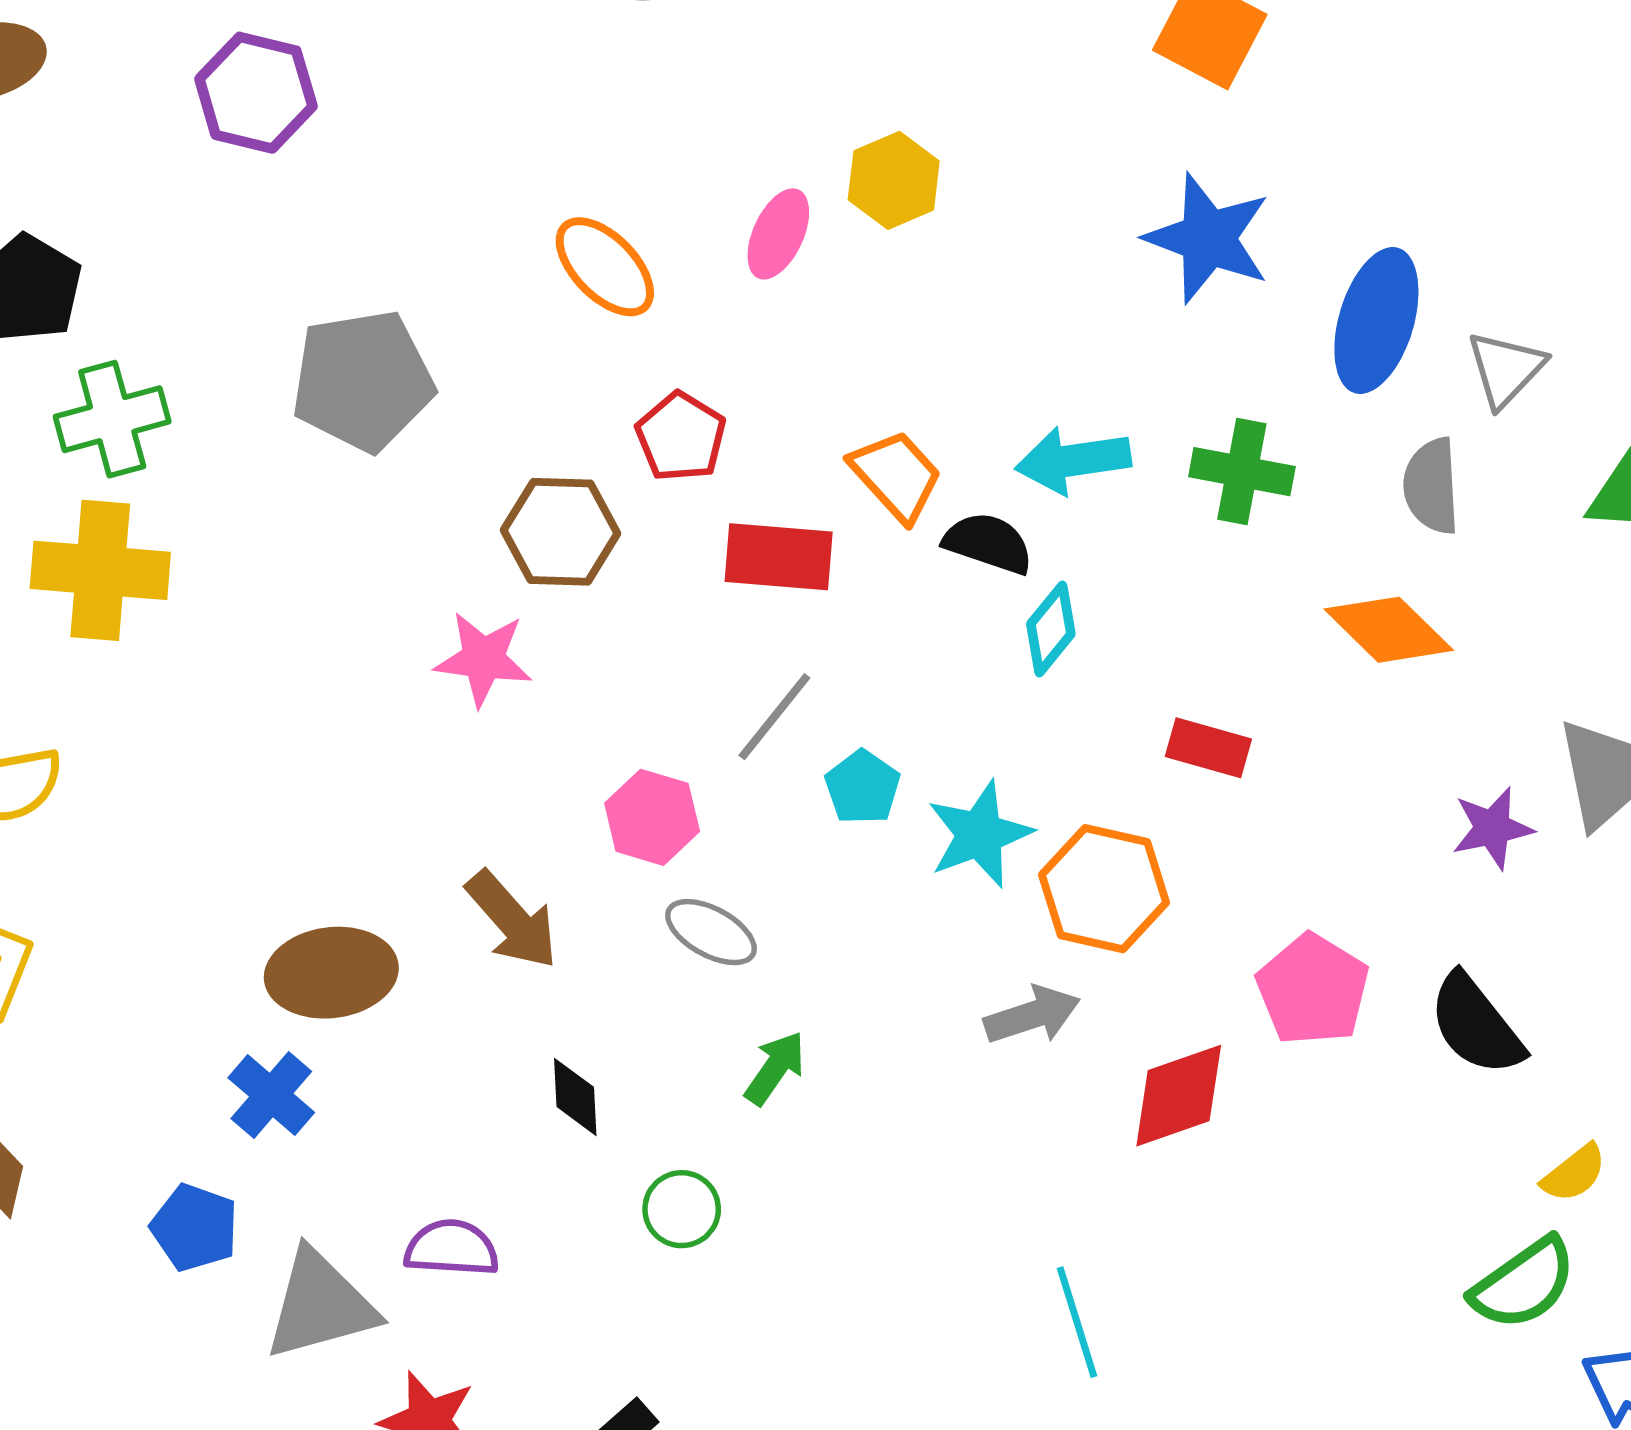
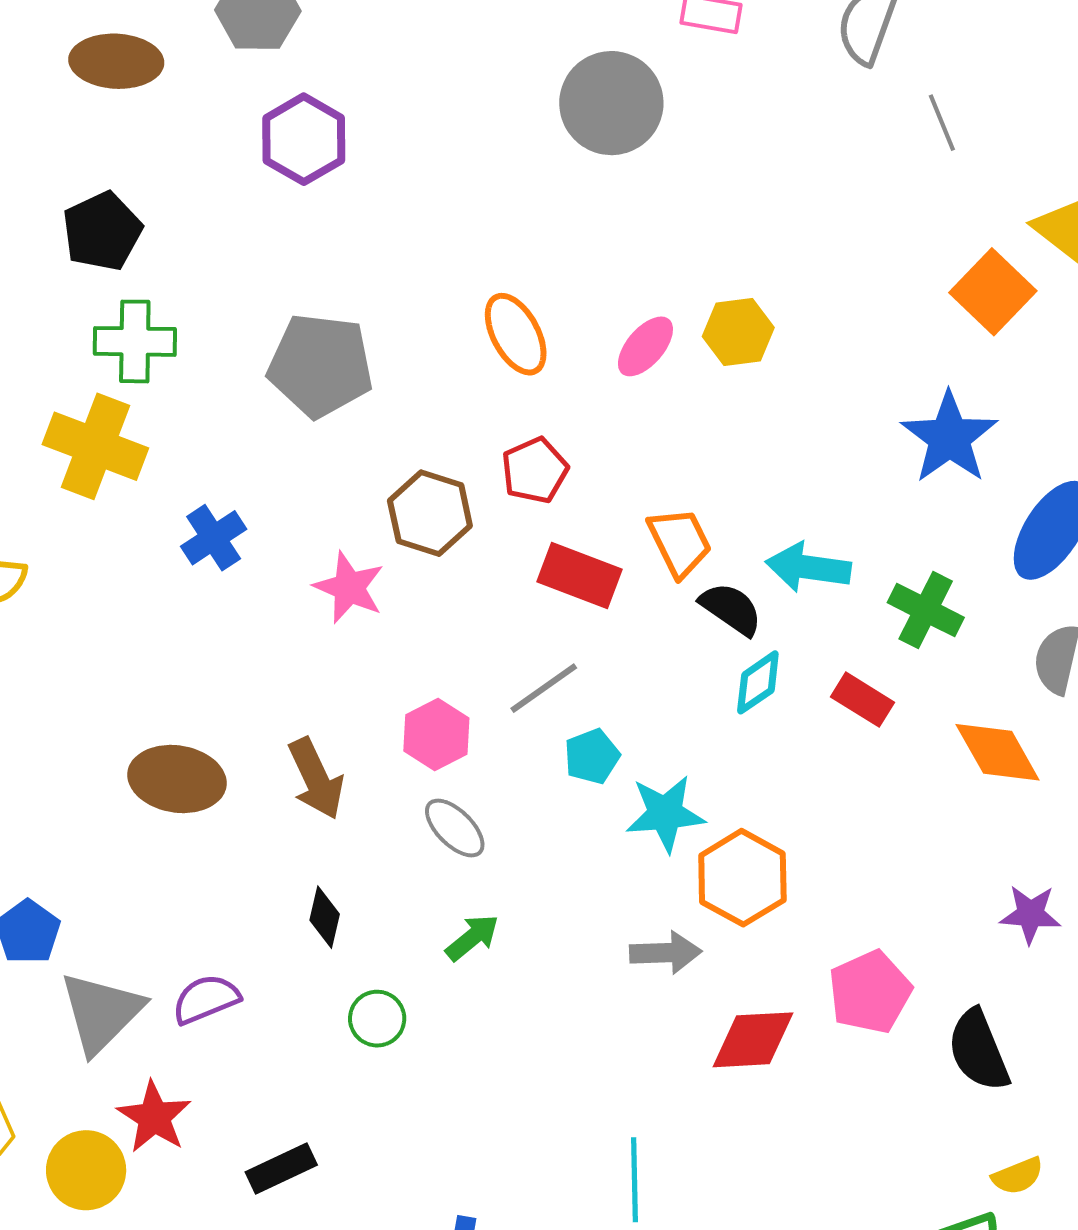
red rectangle: (1208, 748) -> (863, 700), moved
blue cross: (271, 1095) -> (214, 538), moved
purple semicircle: (452, 1248) -> (206, 999), turned -42
gray triangle: (320, 1305) -> (101, 1013), turned -46

